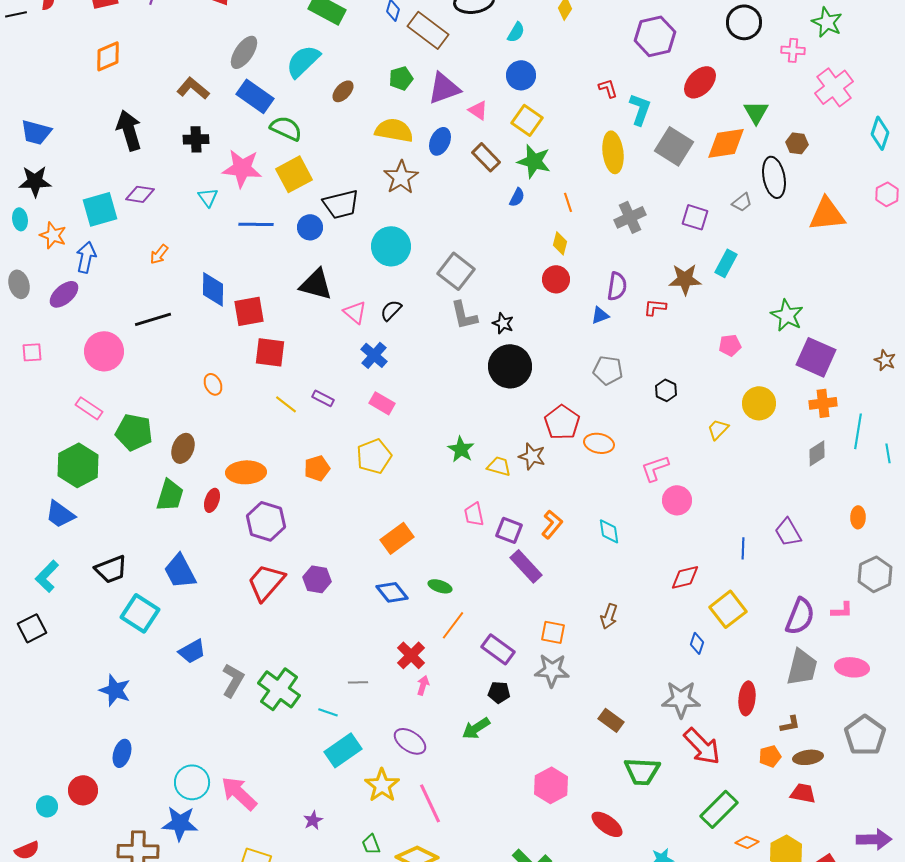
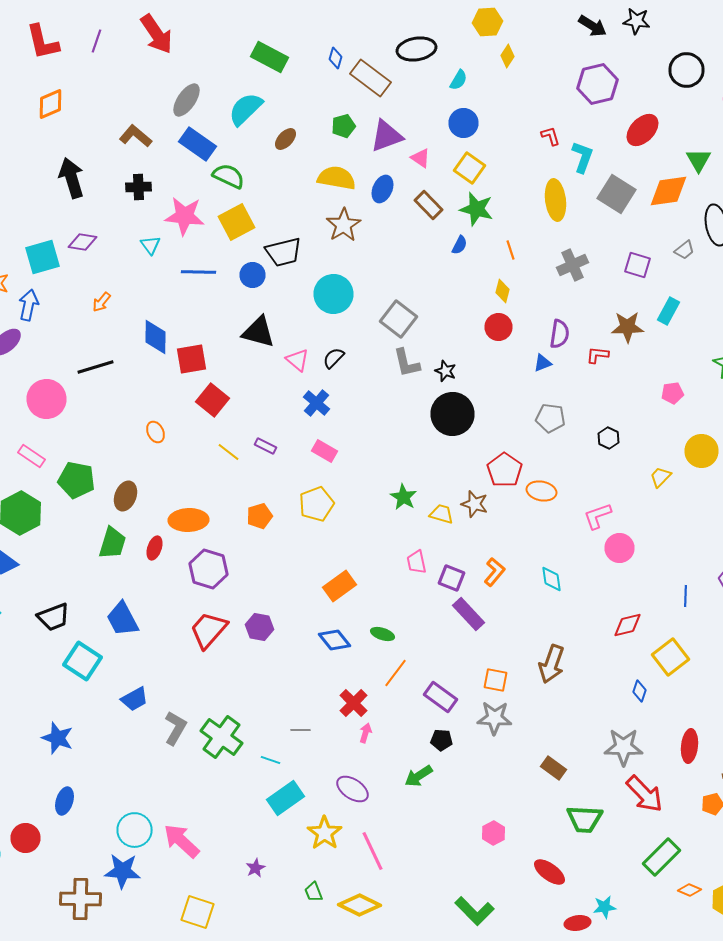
red square: (270, 352) -> (212, 400), turned 32
brown arrow: (609, 616) -> (552, 664), size x1.5
pink hexagon: (551, 785) -> (494, 833), size x0.7

